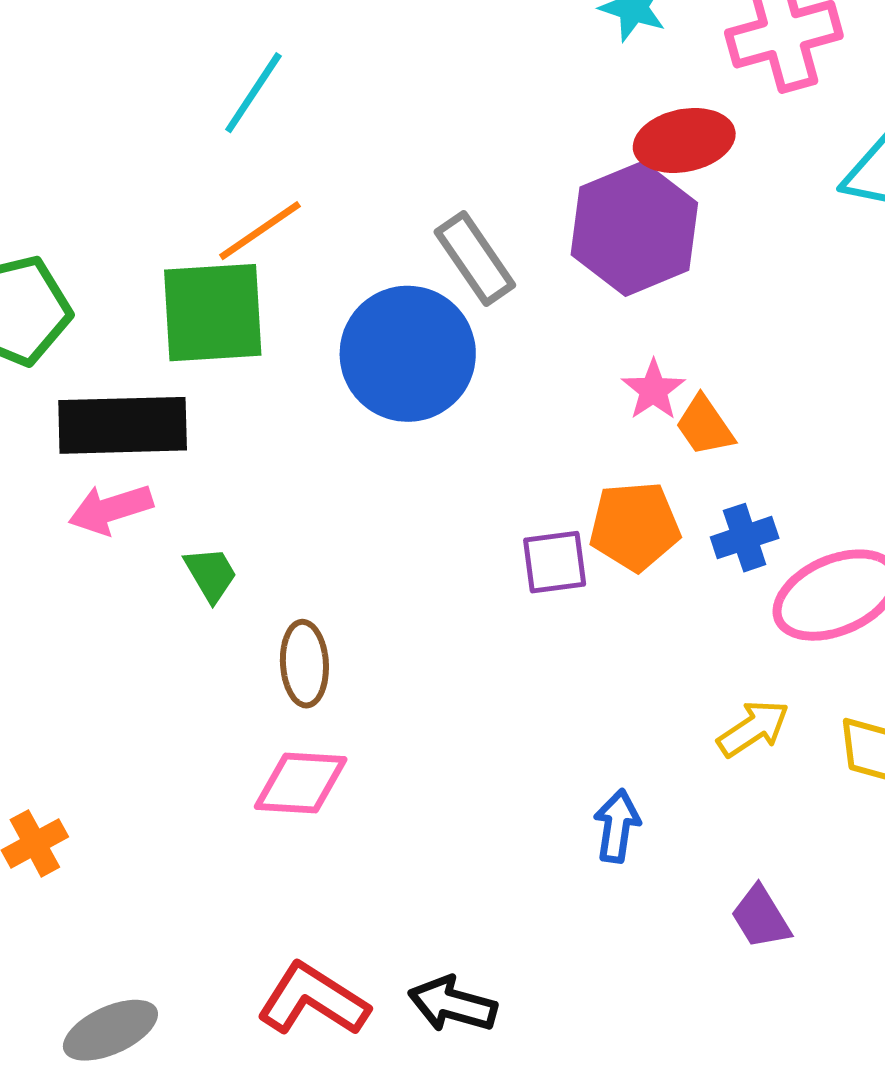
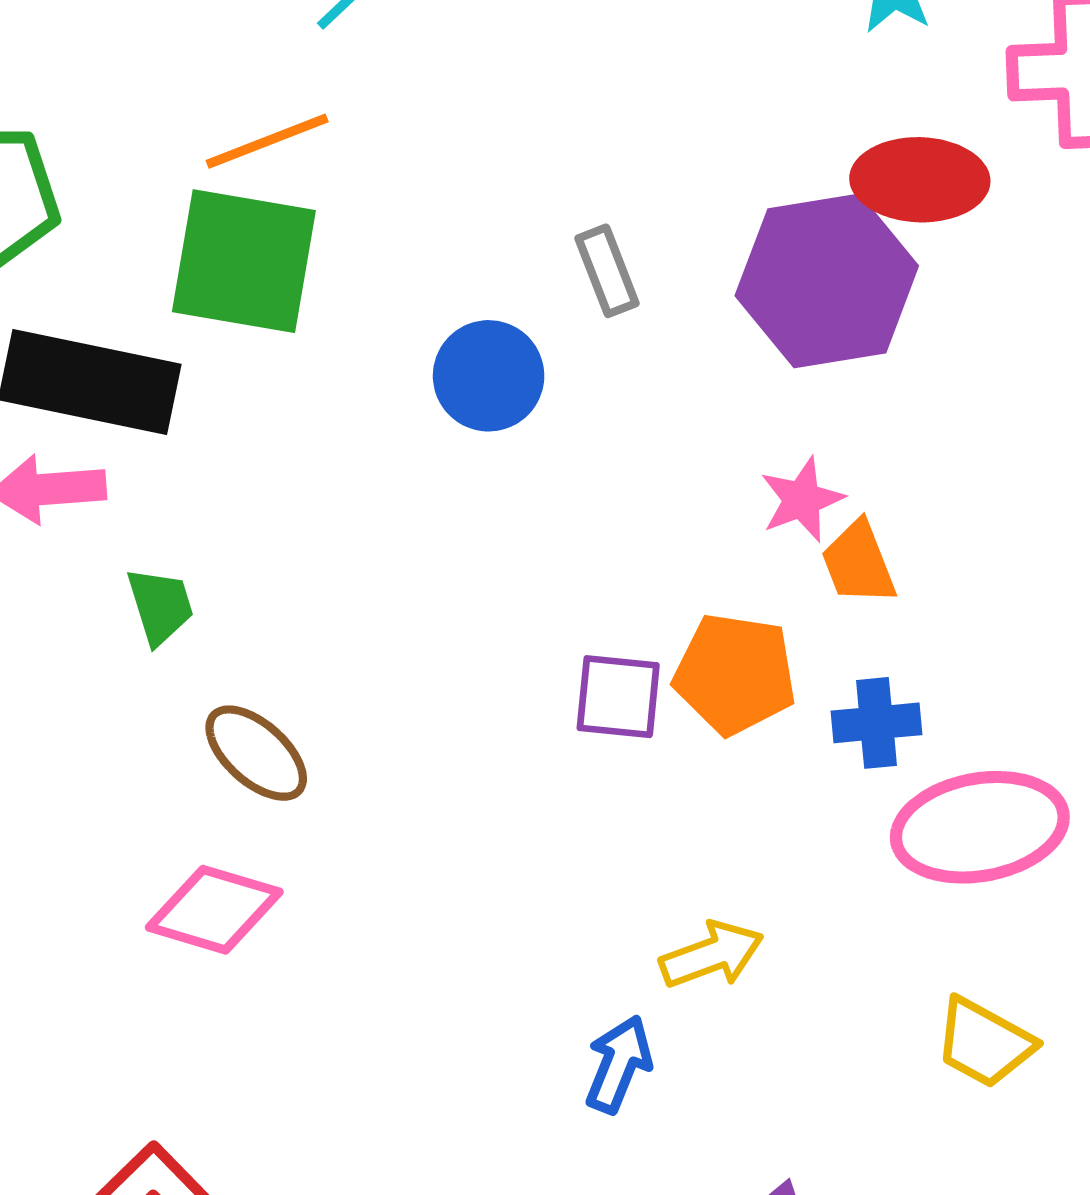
orange line: (260, 231) -> (267, 141), moved
gray rectangle: (475, 258) -> (607, 271), size x0.7
blue circle: (408, 354) -> (489, 376), size x0.6
brown ellipse: (304, 664) -> (256, 753), turned -58
yellow arrow: (753, 728) -> (712, 955), moved

